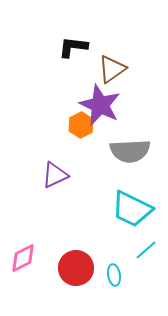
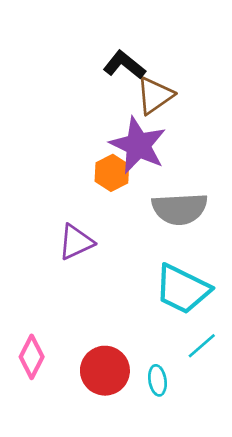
black L-shape: (73, 47) -> (124, 65), moved, turned 32
pink diamond: (23, 258) -> (32, 357), turned -36

